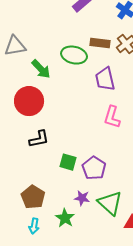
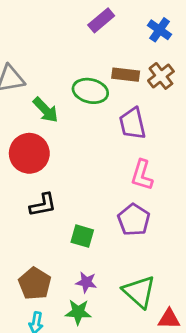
purple pentagon: (94, 168) -> (134, 220), moved
purple star: (82, 198) -> (86, 282), moved
green star: (65, 218) -> (78, 312), turned -30

